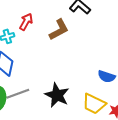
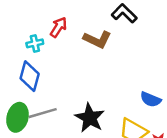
brown L-shape: (59, 30) -> (97, 39), turned 50

